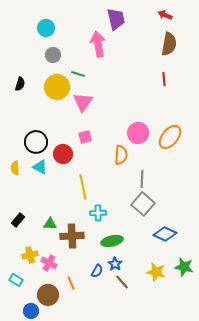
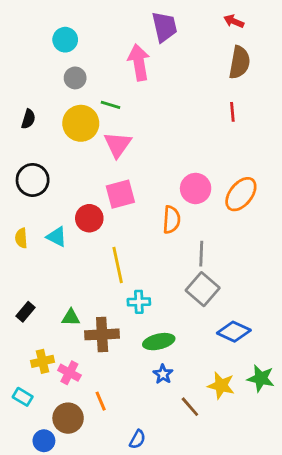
pink square: (85, 137) -> (120, 194), size x1.5
black circle: (36, 142) -> (33, 180), moved
blue semicircle: (97, 271) -> (137, 439), moved
brown line: (122, 282) -> (190, 407), moved

